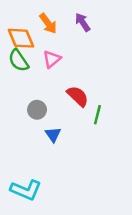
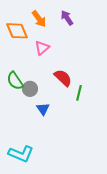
green semicircle: (19, 60) -> (15, 81), moved

